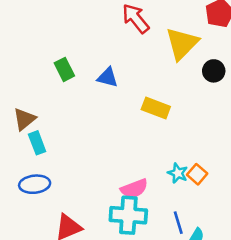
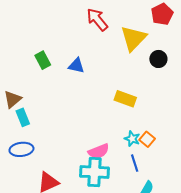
yellow rectangle: (156, 108) -> (125, 99), moved
blue line: (178, 223) -> (135, 163), moved

